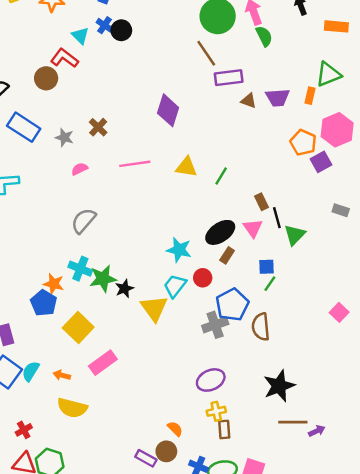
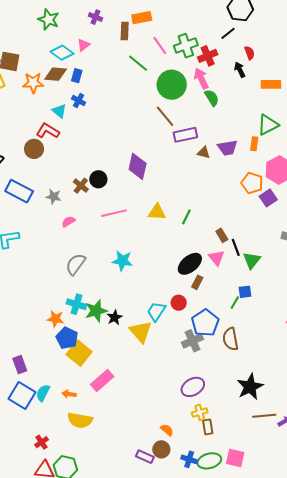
black circle: (121, 30) -> (98, 179), moved
cyan star: (179, 250) -> (122, 261), moved
blue square: (267, 267) -> (245, 292), moved
blue pentagon: (44, 303) -> (67, 338), moved

